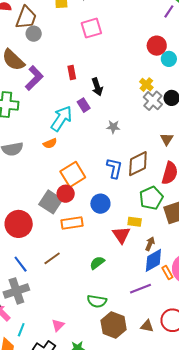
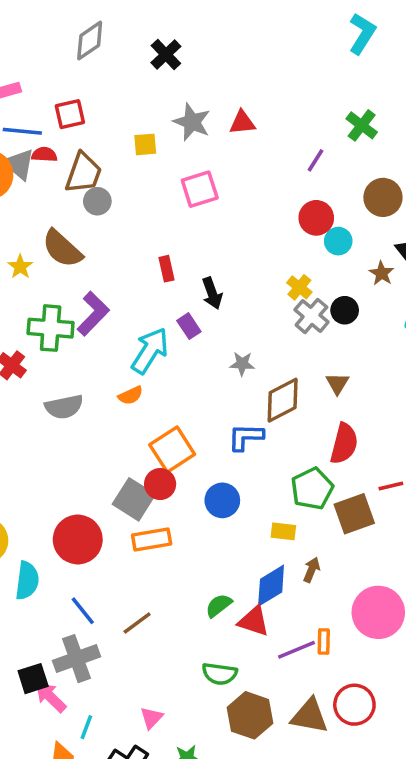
purple line: (169, 11) -> (315, 160), moved
purple L-shape: (34, 78) -> (93, 314), moved
brown diamond: (138, 164) -> (283, 400), moved
blue L-shape: (114, 168) -> (246, 437), turned -100
orange rectangle: (72, 223) -> (152, 539), moved
red triangle: (121, 235) -> (254, 621), moved, turned -36
brown line: (52, 258) -> (137, 623), moved
blue diamond: (153, 260) -> (271, 586), moved
orange rectangle: (167, 272) -> (324, 641), moved, turned 32
brown triangle: (147, 326) -> (310, 716), size x1.6

